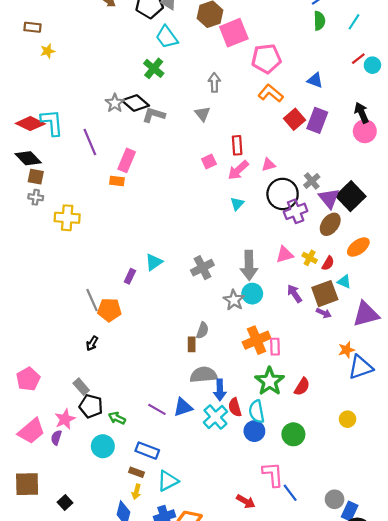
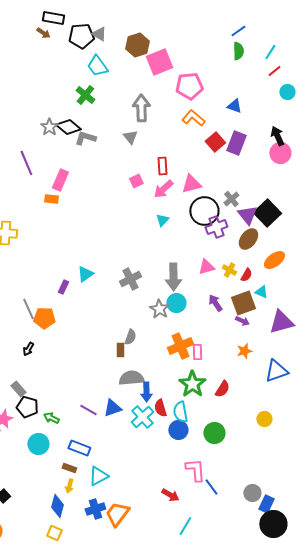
red line: (358, 59) -> (274, 71), moved
gray arrow: (214, 82) -> (141, 108), size x1.5
pink triangle: (268, 165) -> (191, 184), size x1.5
orange star: (346, 350) -> (244, 351), moved

